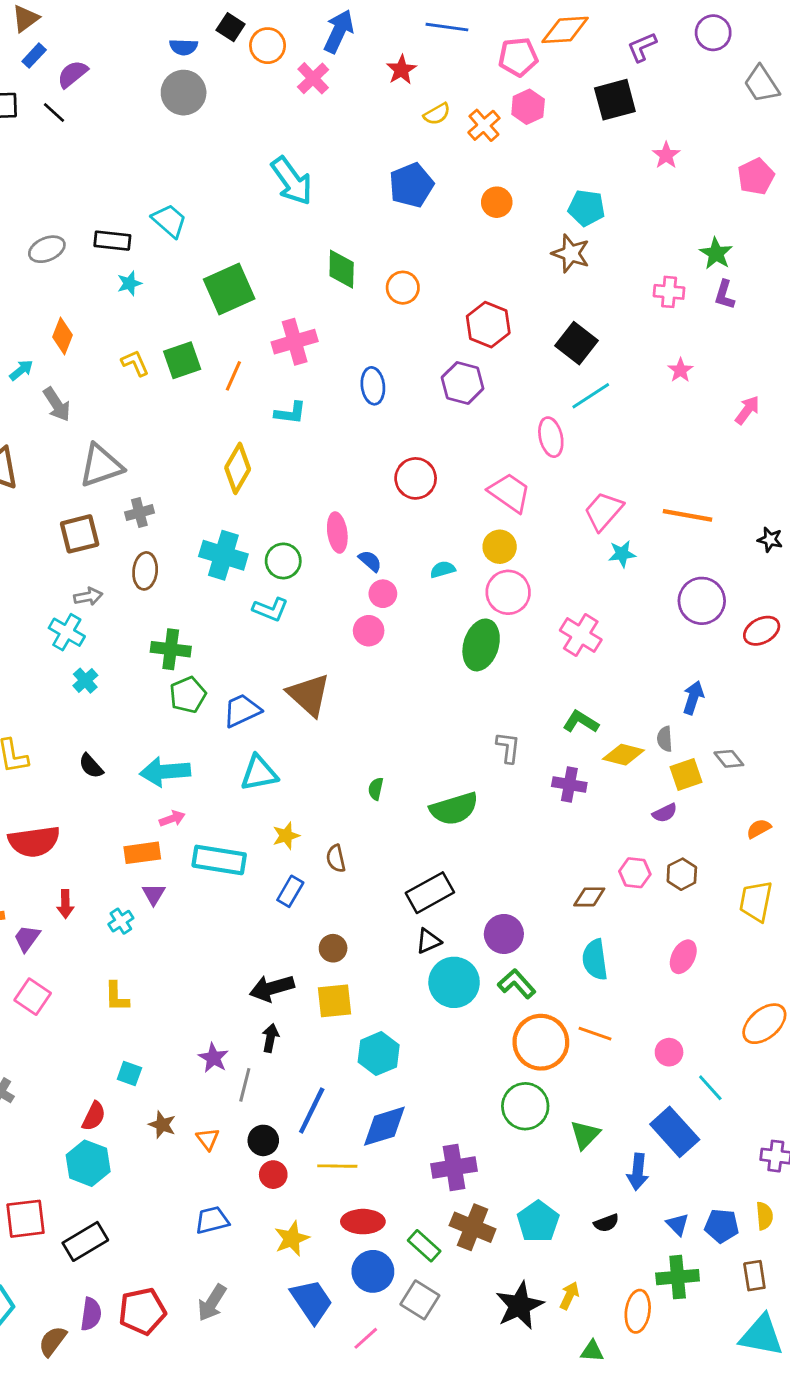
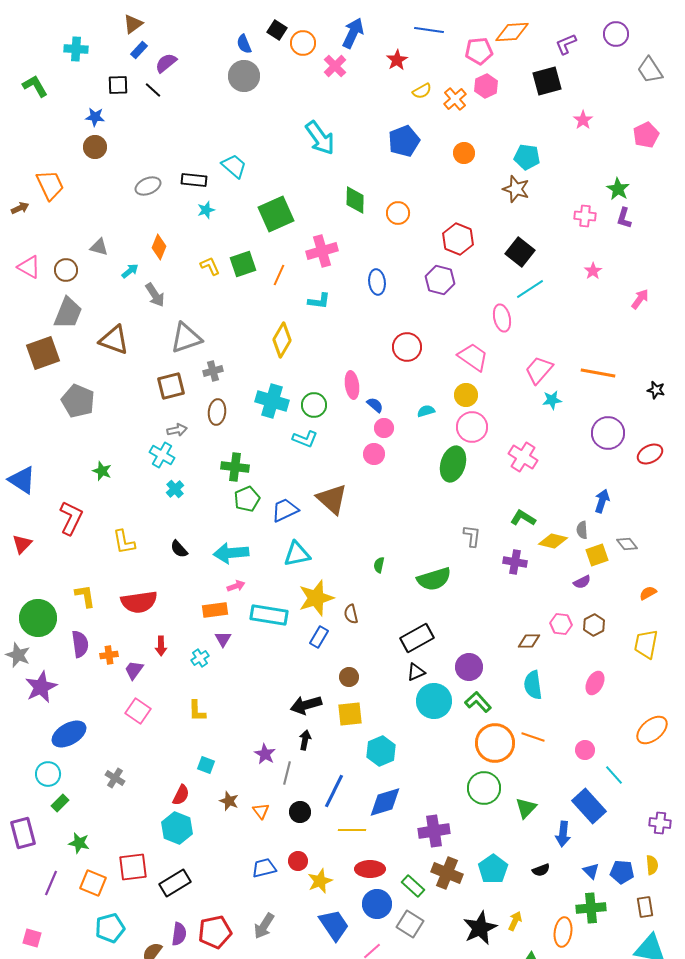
blue semicircle: (184, 47) -> (244, 44), turned 66
yellow star: (286, 836) -> (316, 598), size x1.8
red circle: (273, 1175) -> (298, 861), moved

